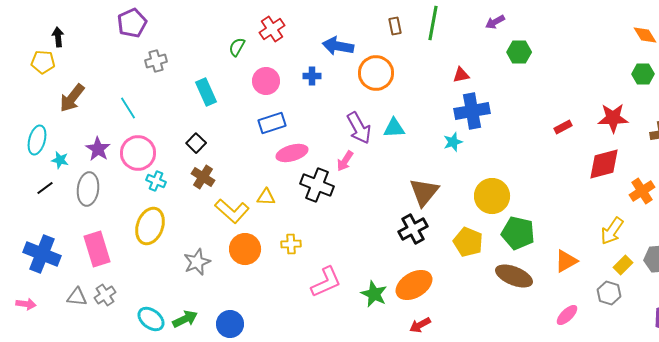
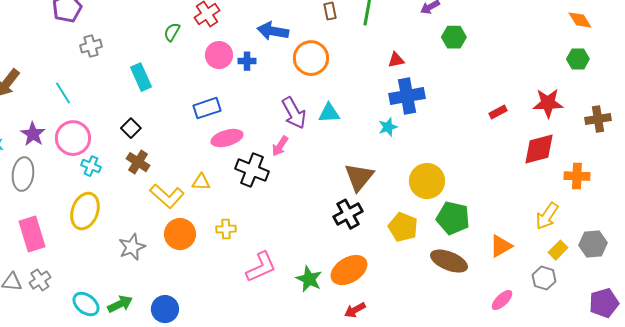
pink circle: (266, 81) -> (219, 55), moved
orange cross: (642, 191) -> (577, 176), turned 35

